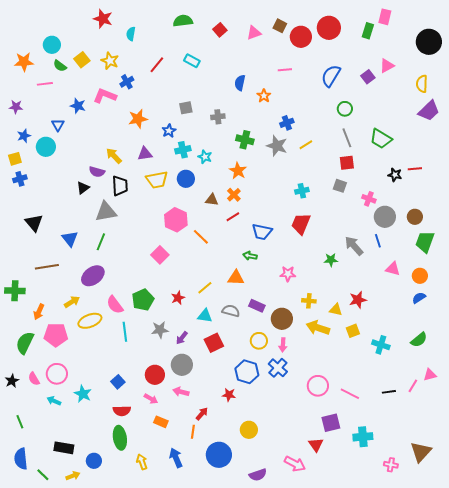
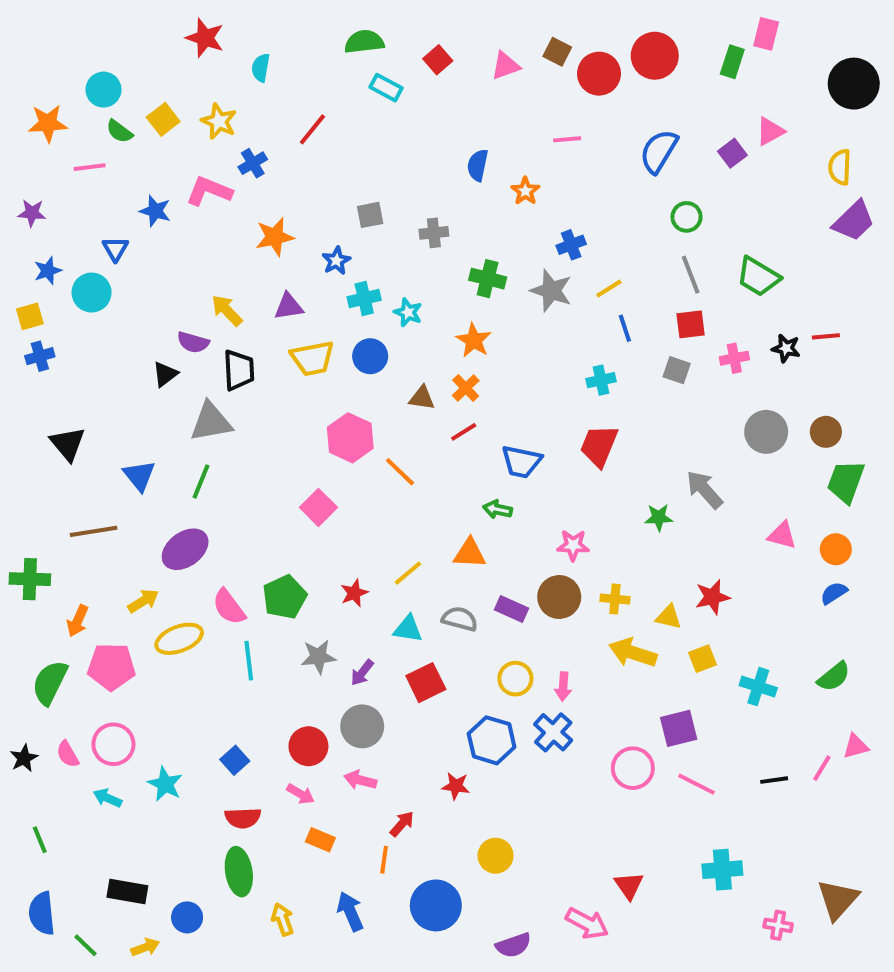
cyan rectangle: (192, 61) -> (386, 88), moved
pink cross: (369, 199) -> (734, 358), moved, turned -32
blue line: (378, 241) -> (625, 328), moved
brown circle: (282, 319) -> (559, 597), moved
purple square: (331, 423) -> (679, 728), moved

